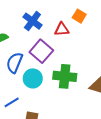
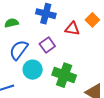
blue cross: (32, 21) -> (46, 14), turned -36
purple square: (41, 51) -> (47, 45), size x0.7

